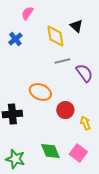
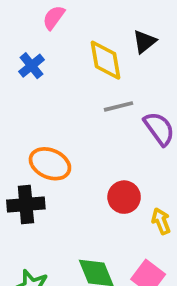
black triangle: (76, 26) -> (144, 42), turned 40
orange ellipse: (40, 92) -> (50, 164), moved

